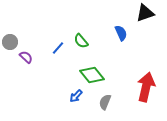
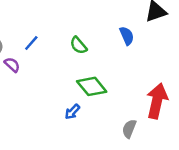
blue line: (58, 48) -> (31, 43), moved
gray semicircle: (105, 102) -> (129, 129), moved

